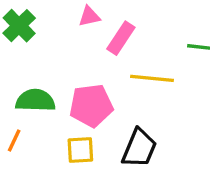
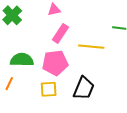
pink rectangle: (121, 38) -> (60, 33), moved

